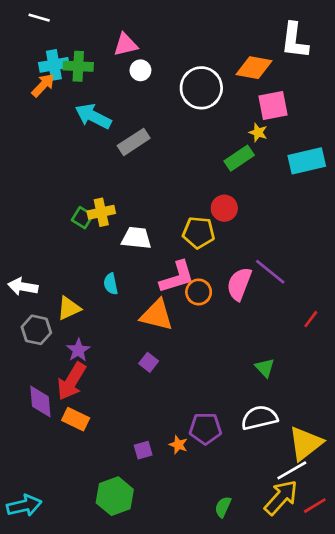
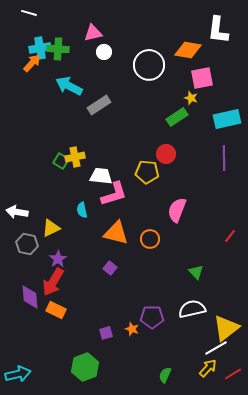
purple line: (270, 272) -> (224, 158), moved, turned 50
pink L-shape: (177, 277) -> (114, 194), moved
orange circle: (199, 292) -> (150, 239), moved
yellow arrow: (281, 497) -> (208, 368), size x0.7

